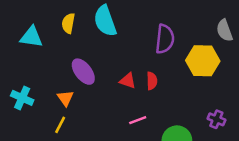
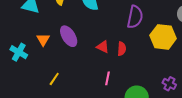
orange triangle: (65, 98) -> (43, 40), moved
pink line: (138, 120) -> (108, 78), turned -64
yellow line: (60, 125) -> (54, 79), moved

